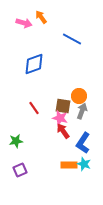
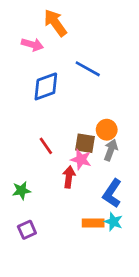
orange arrow: (41, 17) -> (55, 23), size x1.5
pink arrow: (24, 23) -> (32, 45), moved
blue line: (72, 39) -> (88, 69), moved
red arrow: (63, 131) -> (69, 177), moved, turned 42

